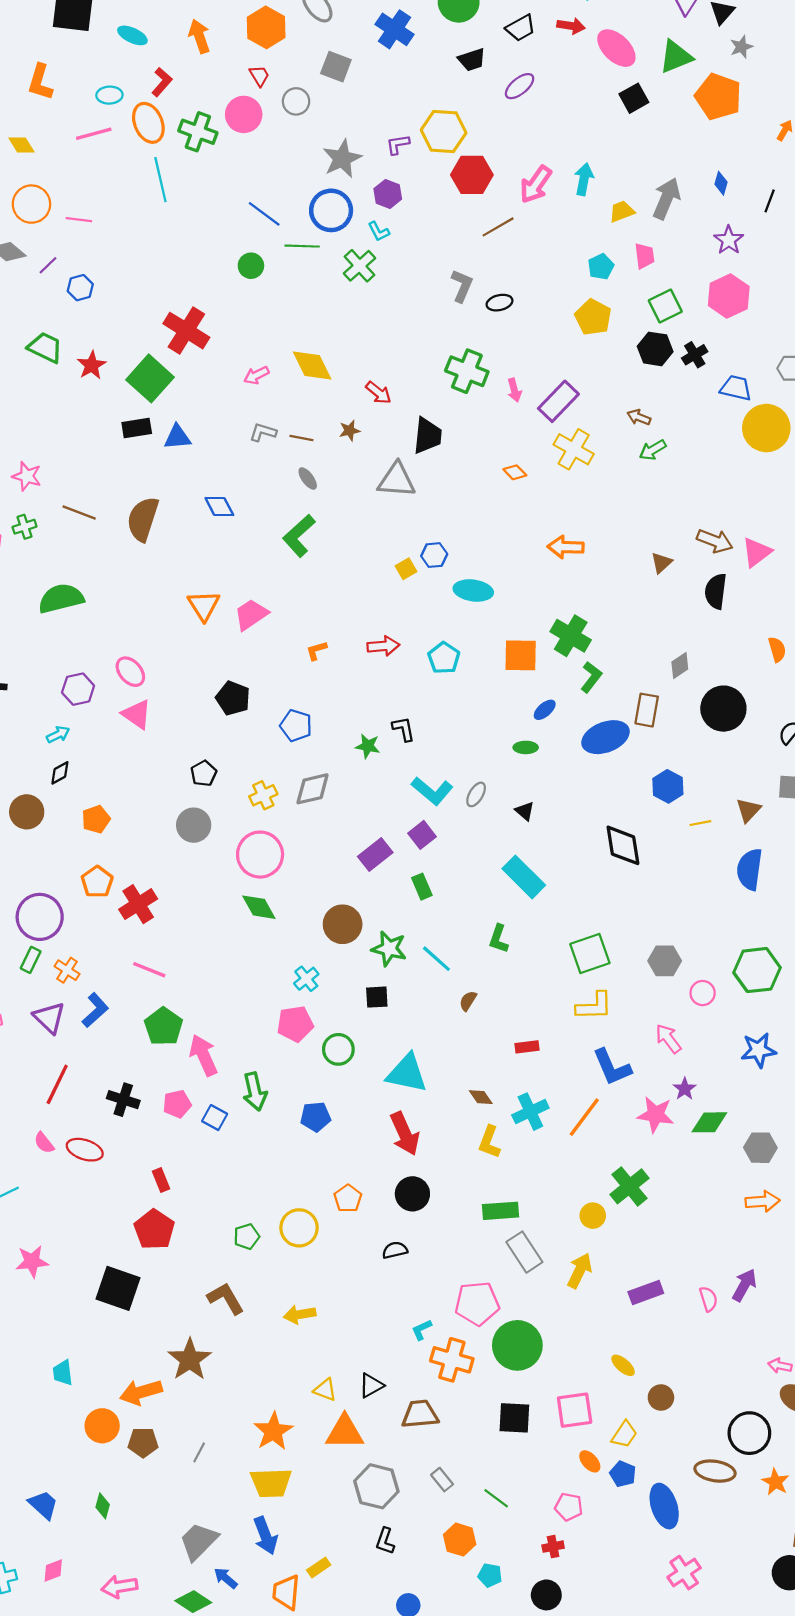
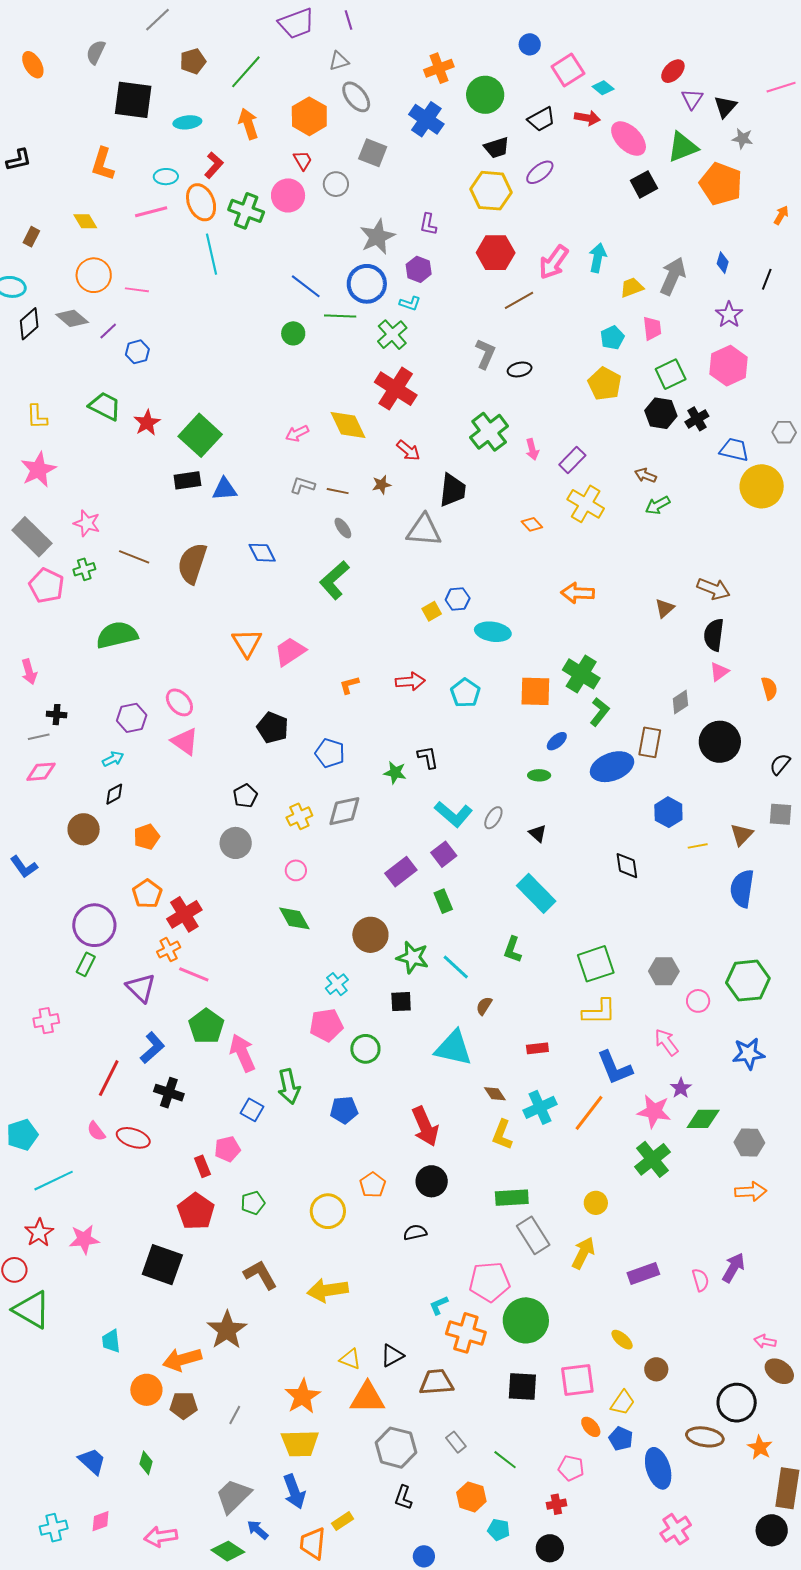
cyan ellipse: (132, 35) -> (187, 122), turned -32
gray star: (741, 47) -> (743, 139), turned 30
yellow hexagon: (444, 131) -> (491, 191), moved
purple L-shape: (398, 144) -> (428, 224), turned -70
cyan L-shape: (379, 231) -> (410, 303), turned -45
red cross: (186, 331) -> (396, 389), moved
green cross: (467, 371) -> (489, 432), turned 30
purple rectangle: (558, 401) -> (572, 460), size x0.7
pink triangle: (757, 552) -> (719, 672), moved, size x0.7
black diamond: (623, 845) -> (627, 866), size x0.7
pink circle: (260, 855) -> (296, 870), size x0.5
orange cross: (67, 970) -> (169, 950), moved, turned 30
blue L-shape: (95, 1010) -> (152, 1048), moved
purple triangle: (49, 1018) -> (141, 988), moved
cyan triangle: (407, 1073) -> (453, 1048), moved
pink pentagon: (177, 1104) -> (227, 1149), moved
green cross: (629, 1186) -> (652, 1159), moved
green pentagon: (247, 1237) -> (253, 1203), moved
yellow arrow: (300, 1314) -> (328, 1290), size x1.4

